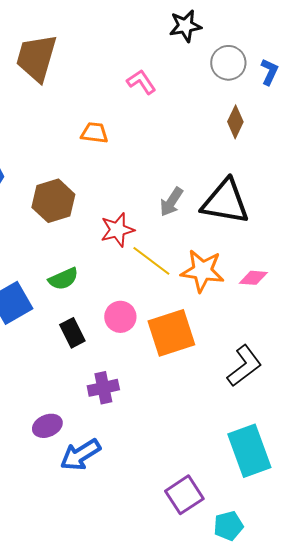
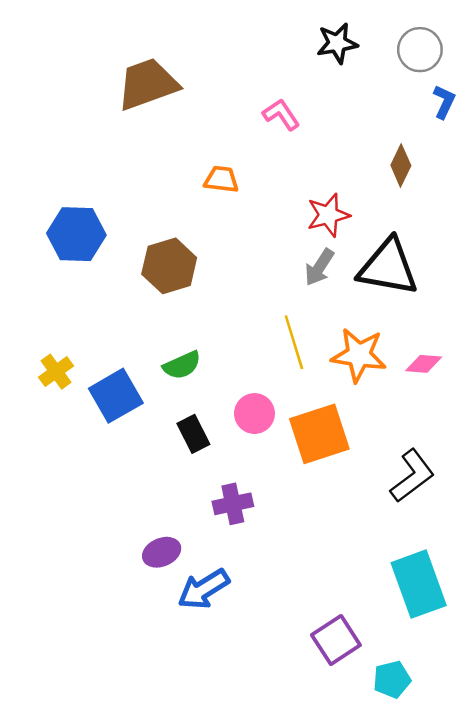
brown trapezoid: (36, 58) -> (148, 84), turned 54
gray circle: (228, 63) -> (420, 50), moved
red star: (117, 230) -> (328, 215), moved
yellow line: (151, 261) -> (294, 342), turned 36

